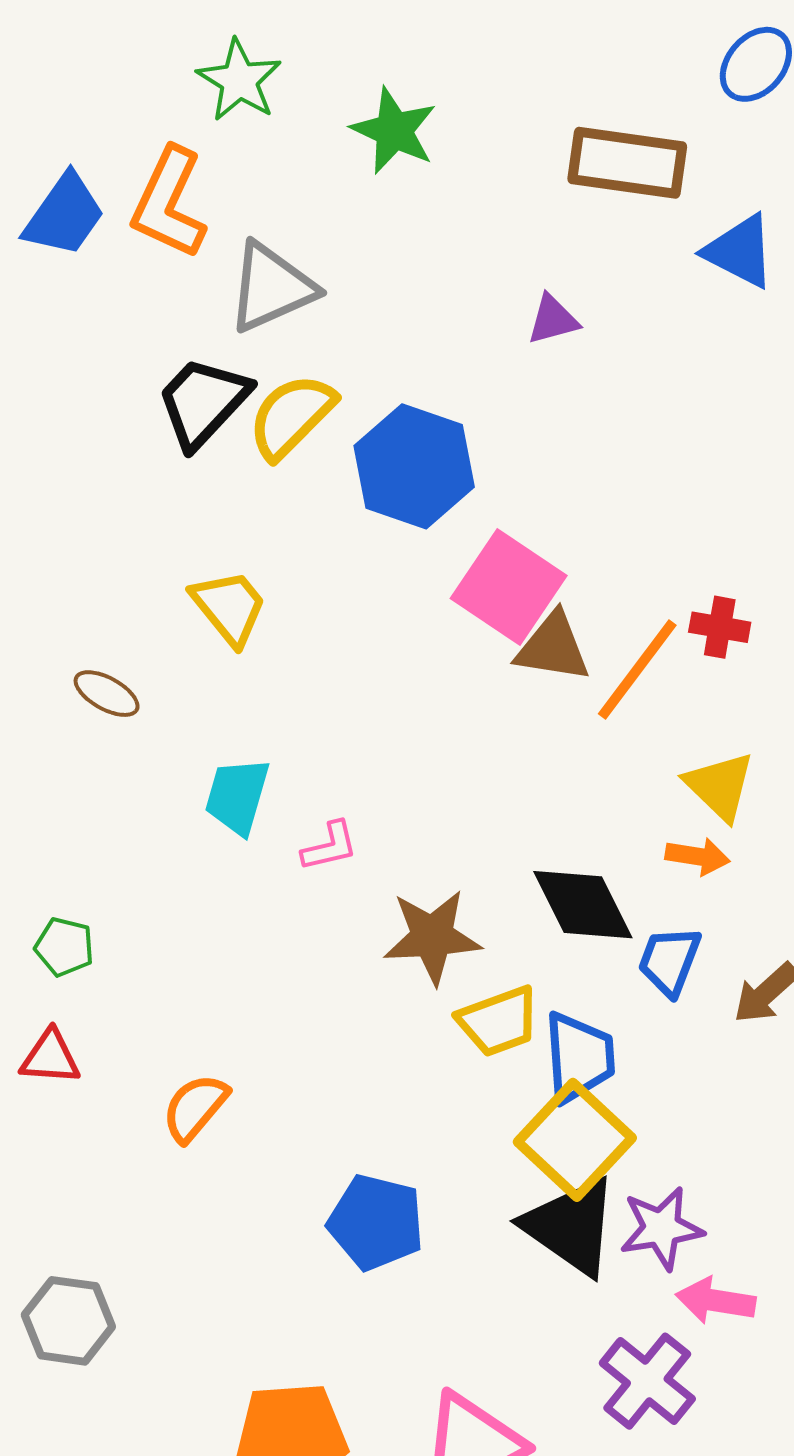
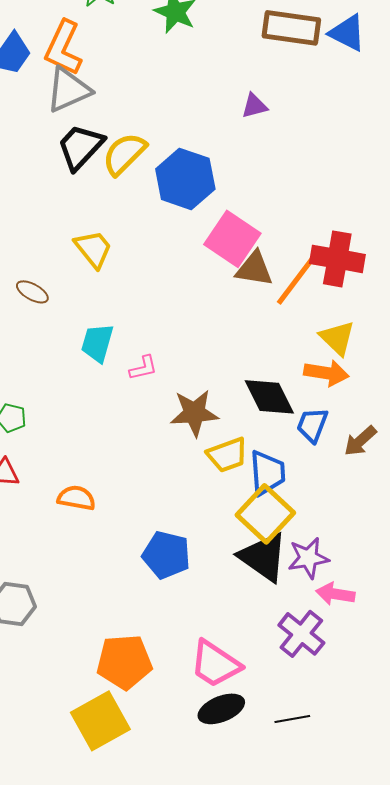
blue triangle: (740, 251) -> (347, 33), moved
gray triangle: (271, 287) -> (68, 90), moved
red cross: (720, 627) -> (337, 259), size x1.8
orange arrow: (698, 856) -> (326, 373), size x1.4
orange semicircle: (195, 1108) -> (76, 498), turned 60

